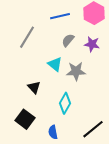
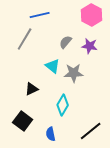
blue line: (60, 16) -> (40, 15), moved
black triangle: (34, 87) -> (32, 89), turned 48

